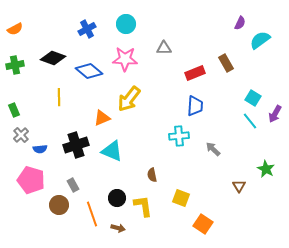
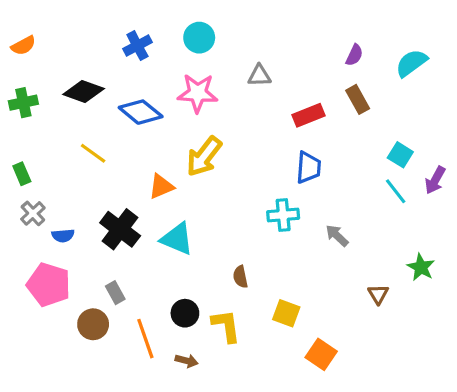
purple semicircle: (240, 23) -> (354, 55), moved
yellow line: (59, 97) -> (93, 153), turned -54
black cross: (76, 145) -> (120, 229), turned -35

